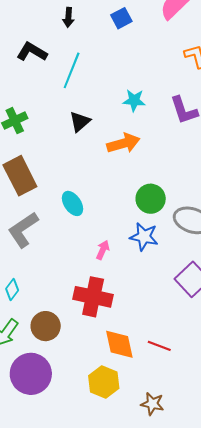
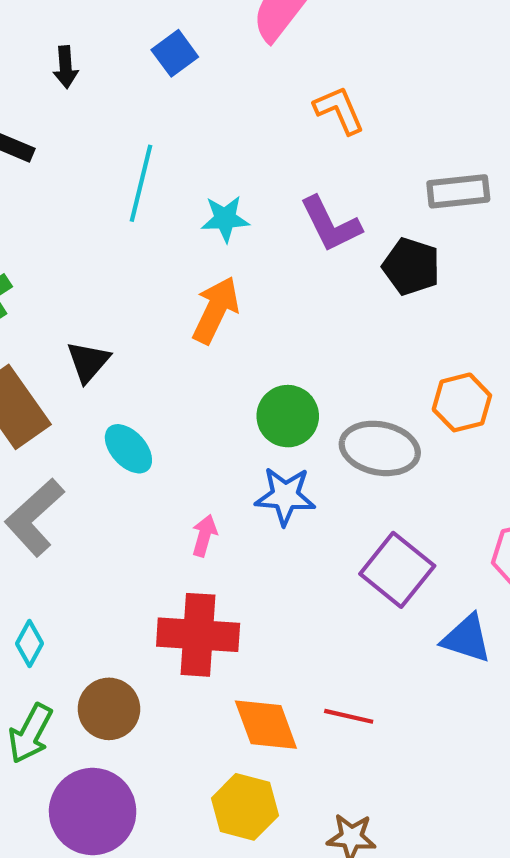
cyan line: (72, 70) -> (141, 183), moved
black triangle: (80, 122) -> (88, 362), moved
orange arrow: (123, 143) -> (216, 310), turned -40

